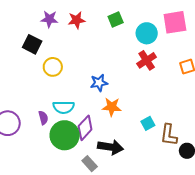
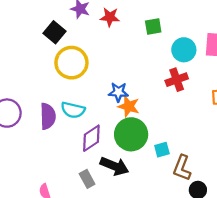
yellow circle: (53, 67) -> (71, 63), size x1.5
orange star: (112, 107) -> (129, 106), moved
purple semicircle: (43, 118) -> (48, 116), size x1.6
green circle: (65, 135) -> (131, 134), moved

